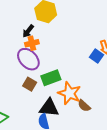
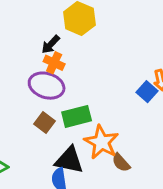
orange cross: (32, 43) -> (54, 63), turned 32
purple ellipse: (28, 59) -> (47, 86), turned -35

